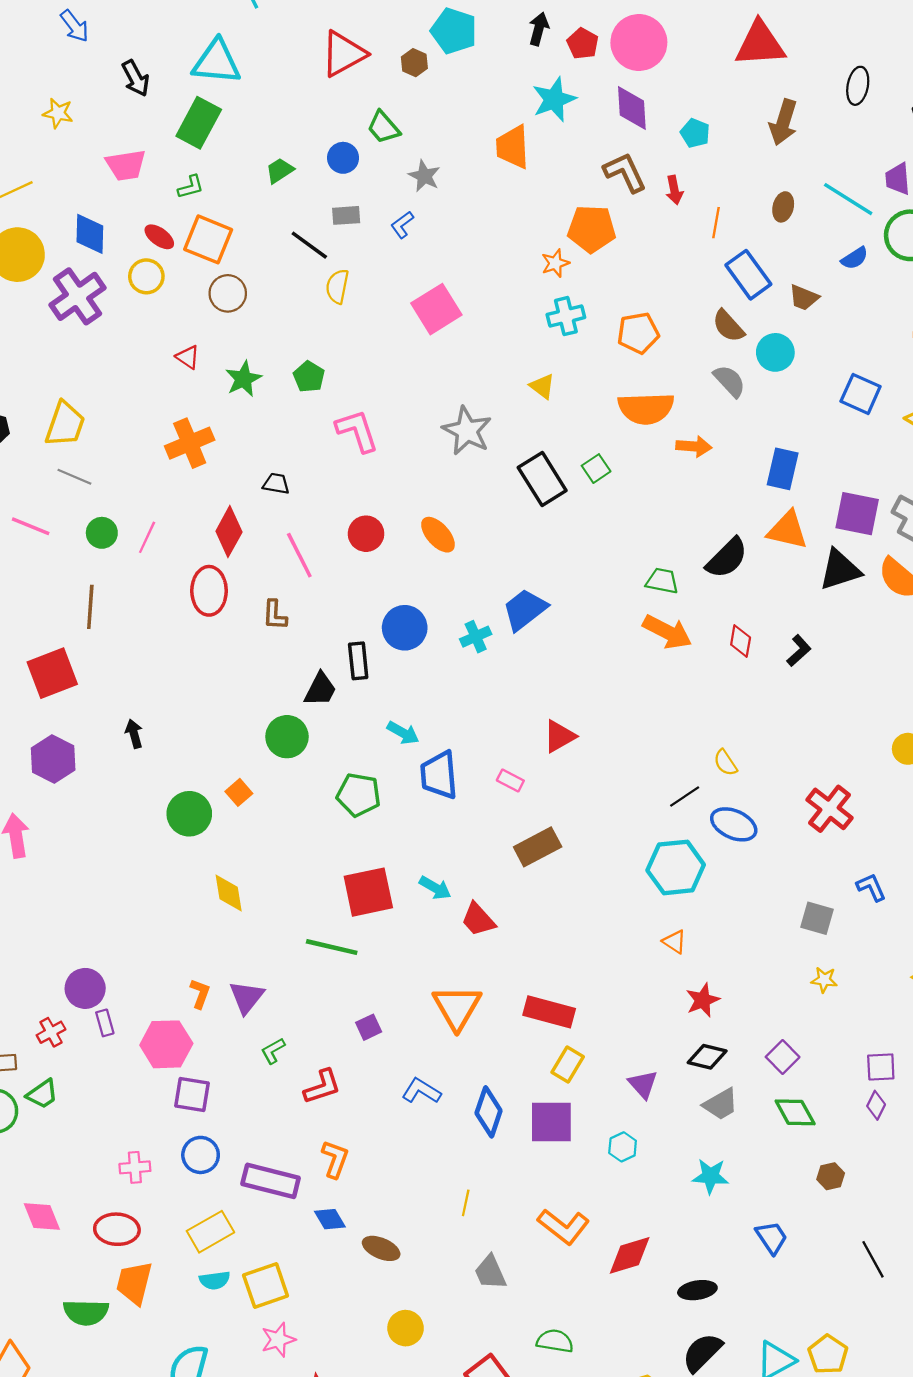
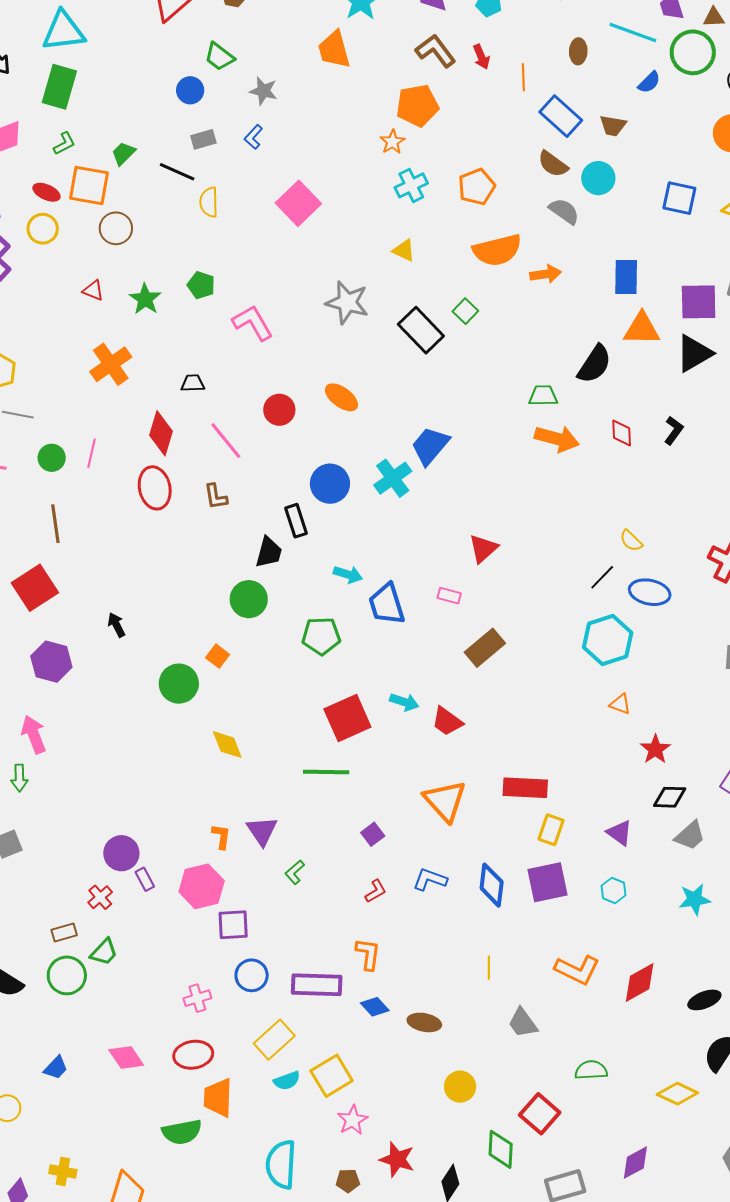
green trapezoid: (280, 171) -> (123, 153), moved
cyan cross: (476, 637) -> (393, 478), size x1.4
red L-shape: (322, 1087) -> (376, 891), moved, size x0.7

